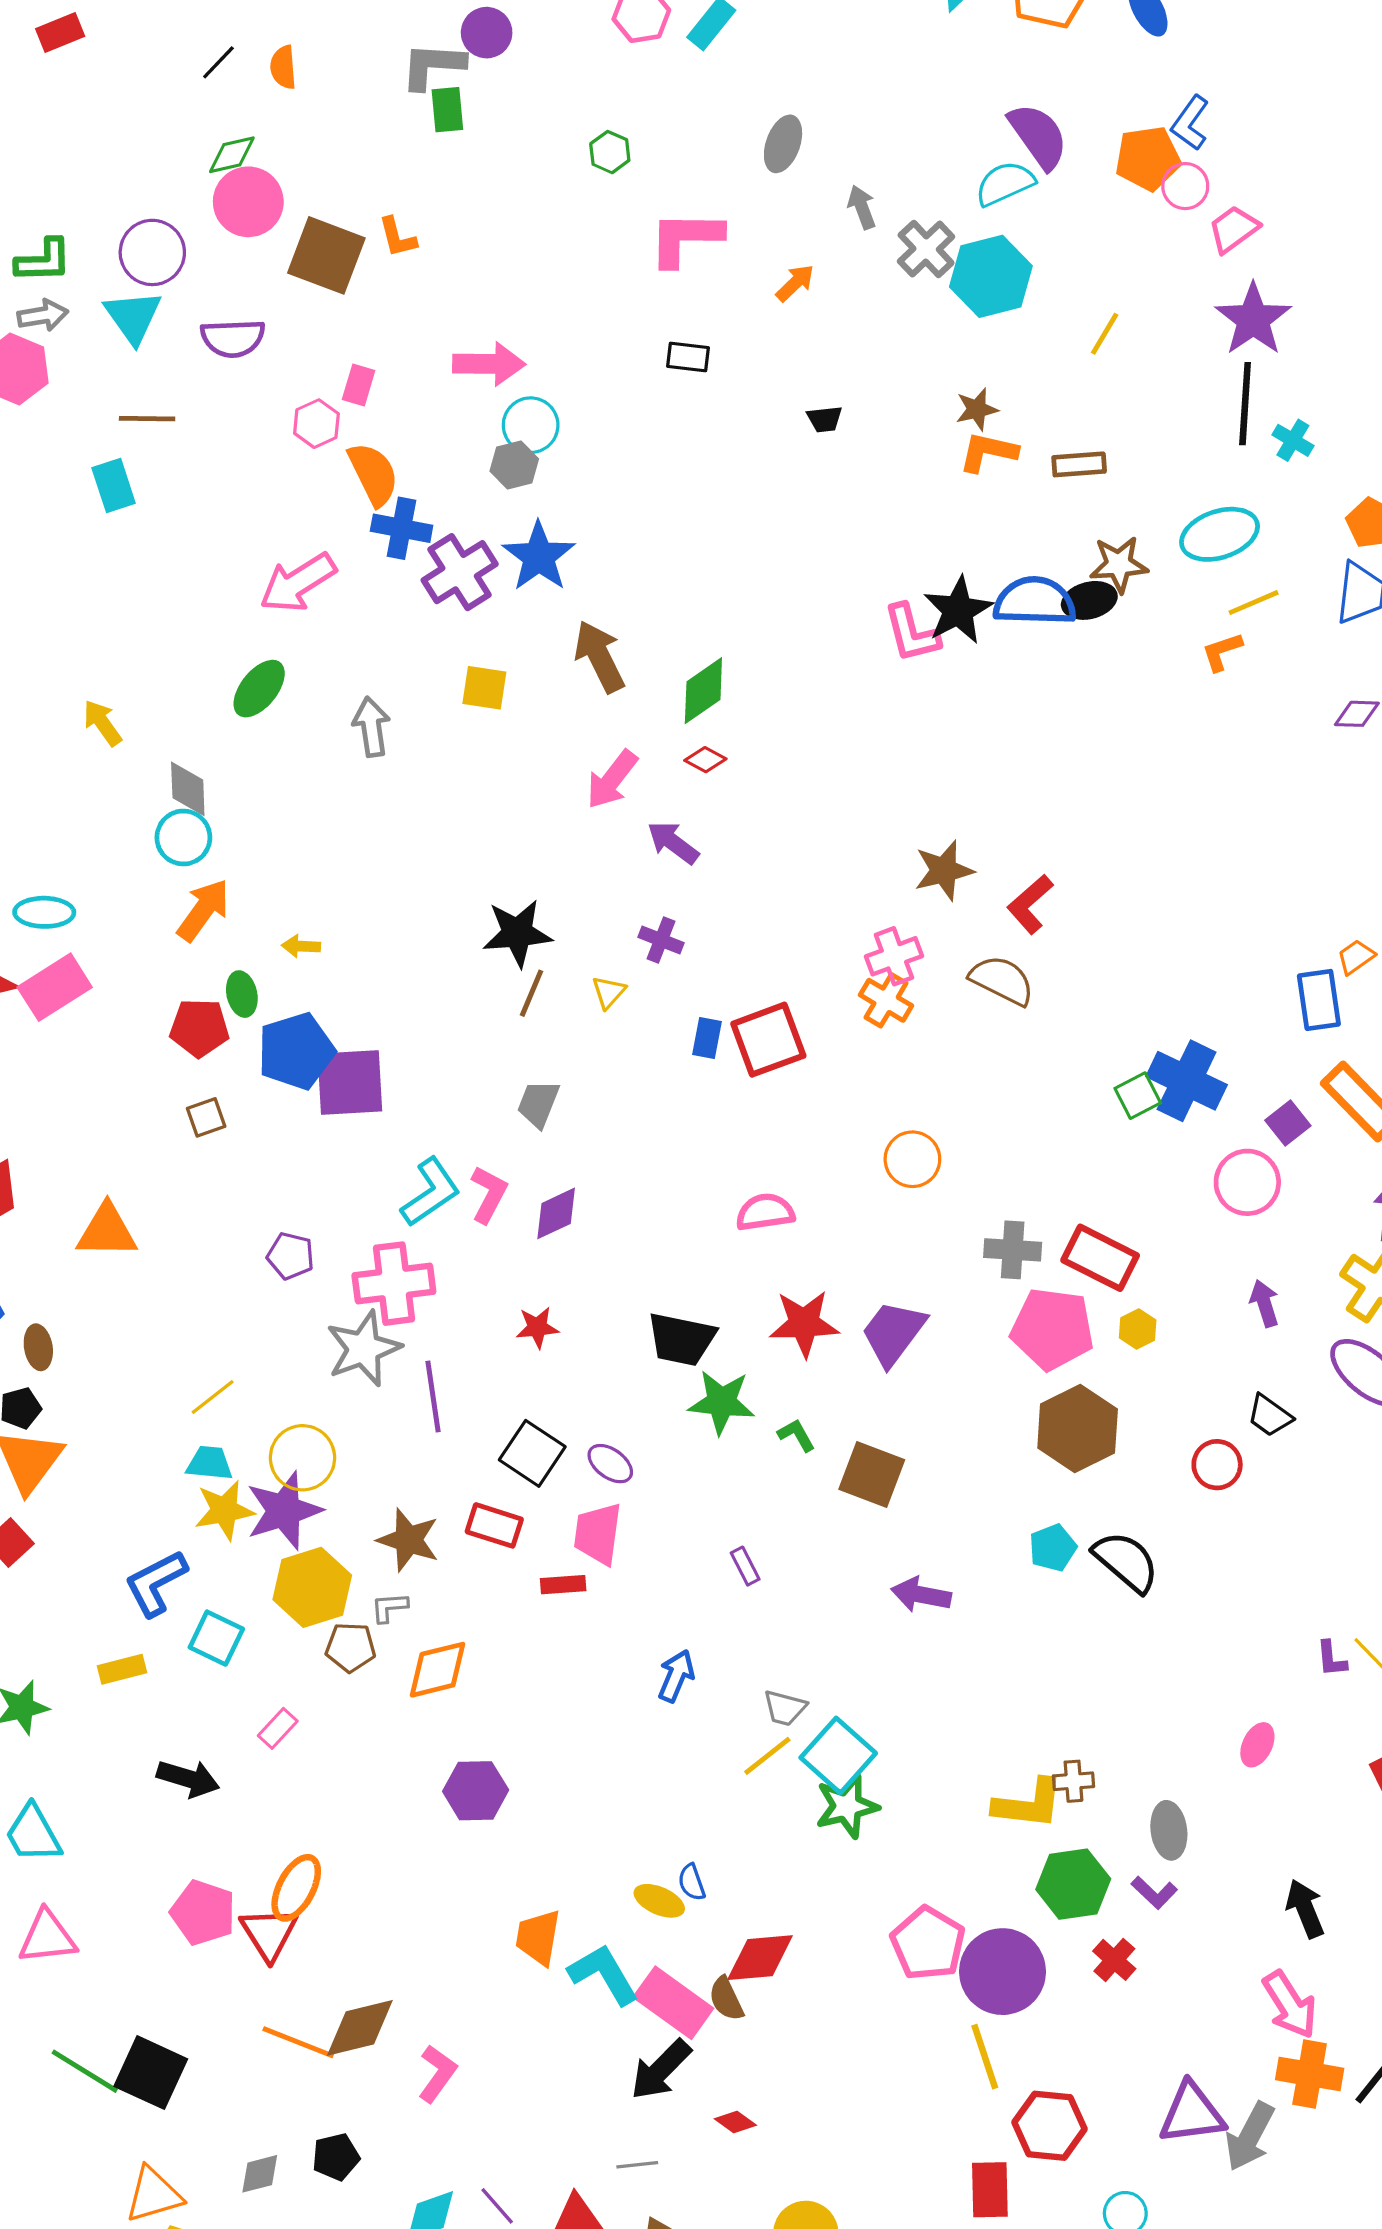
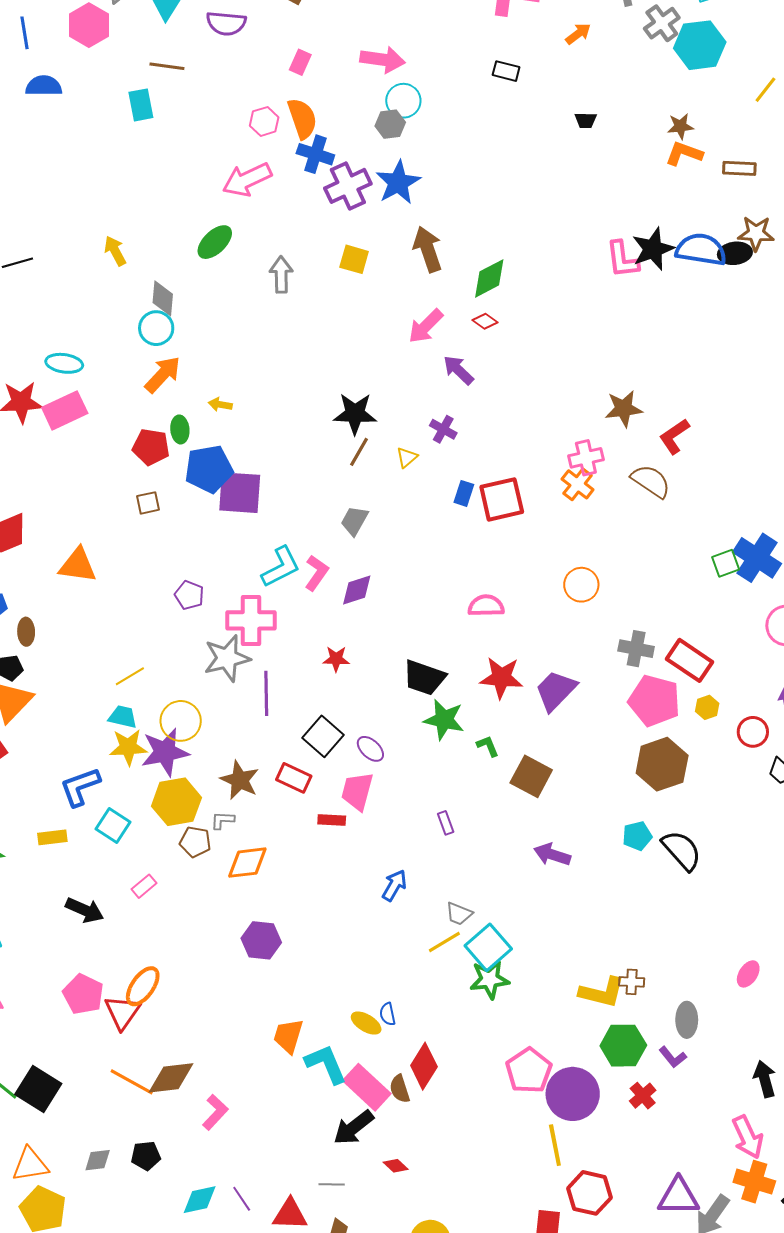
pink hexagon: (316, 424) -> (264, 121), moved
red circle: (1217, 1465) -> (753, 732), moved
red diamond: (760, 1958) -> (424, 1066), turned -60

